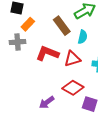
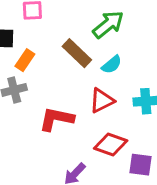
cyan semicircle: (83, 37) -> (112, 65), turned 48
red L-shape: (47, 53) -> (56, 119), moved

